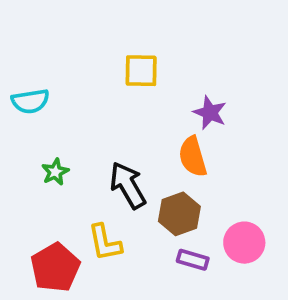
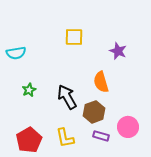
purple star: (210, 113) -> (118, 51), moved
yellow L-shape: (105, 243) -> (65, 138), moved

